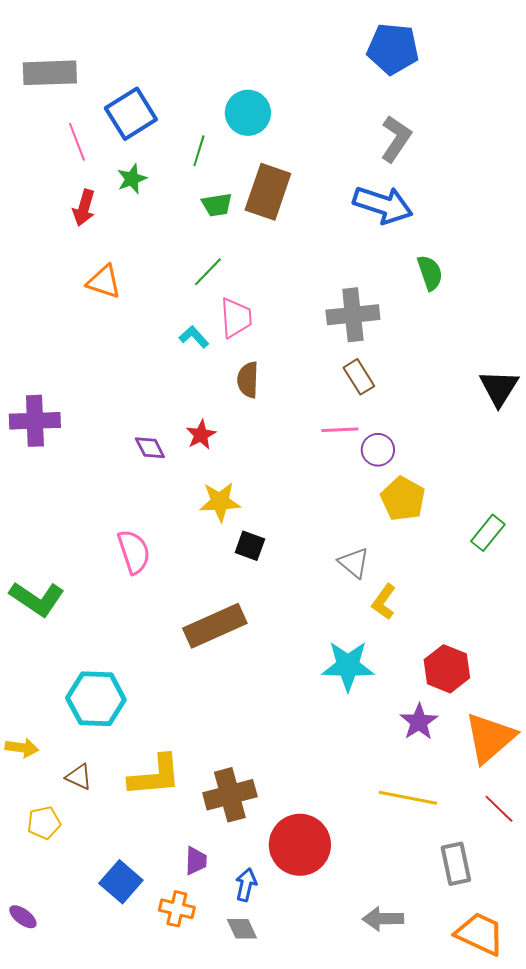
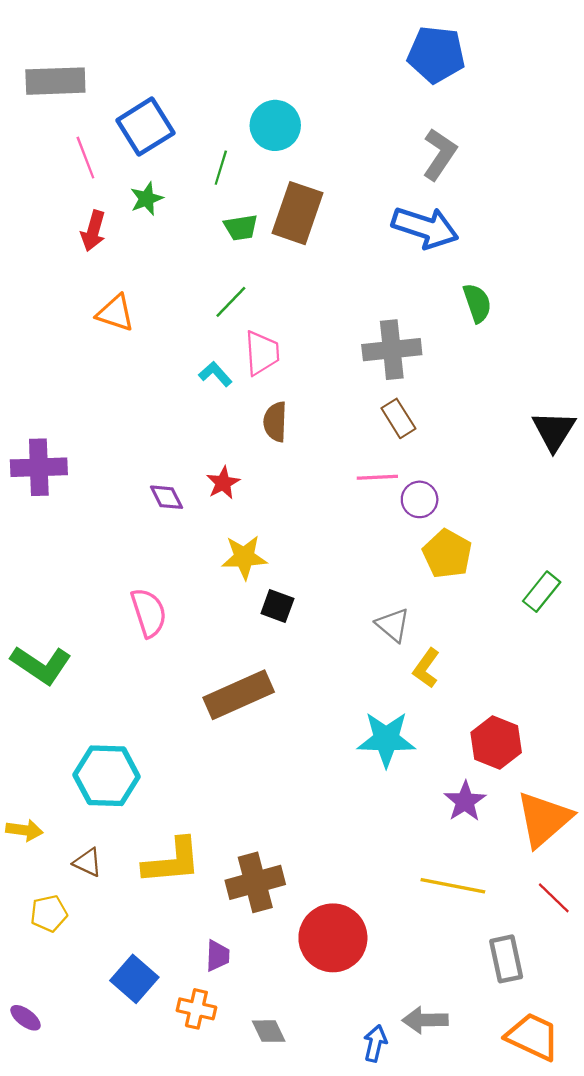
blue arrow: (246, 885) -> (375, 1043), moved

